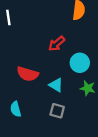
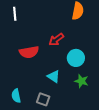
red semicircle: (28, 74) -> (29, 52), moved, turned -30
gray square: (57, 111) -> (43, 99), moved

